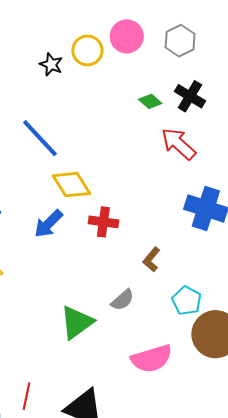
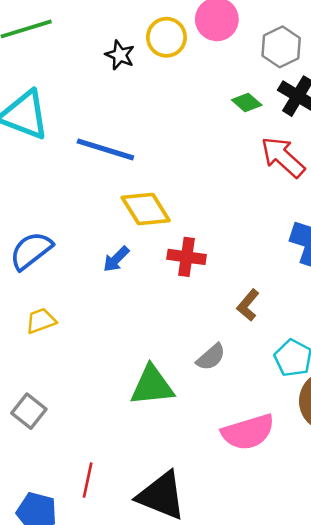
gray hexagon: (180, 41) -> (281, 47), moved
blue line: (40, 138) -> (105, 149), turned -30
blue arrow: (48, 224) -> (116, 259), size x0.7
green triangle: (77, 322) -> (152, 386), turned 30

